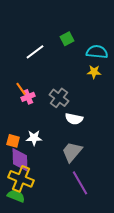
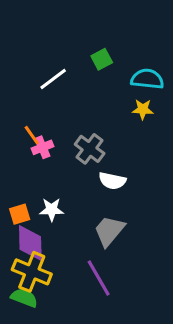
orange square: (13, 141) -> (20, 214), turned -32
purple line: (80, 183) -> (99, 278), moved

